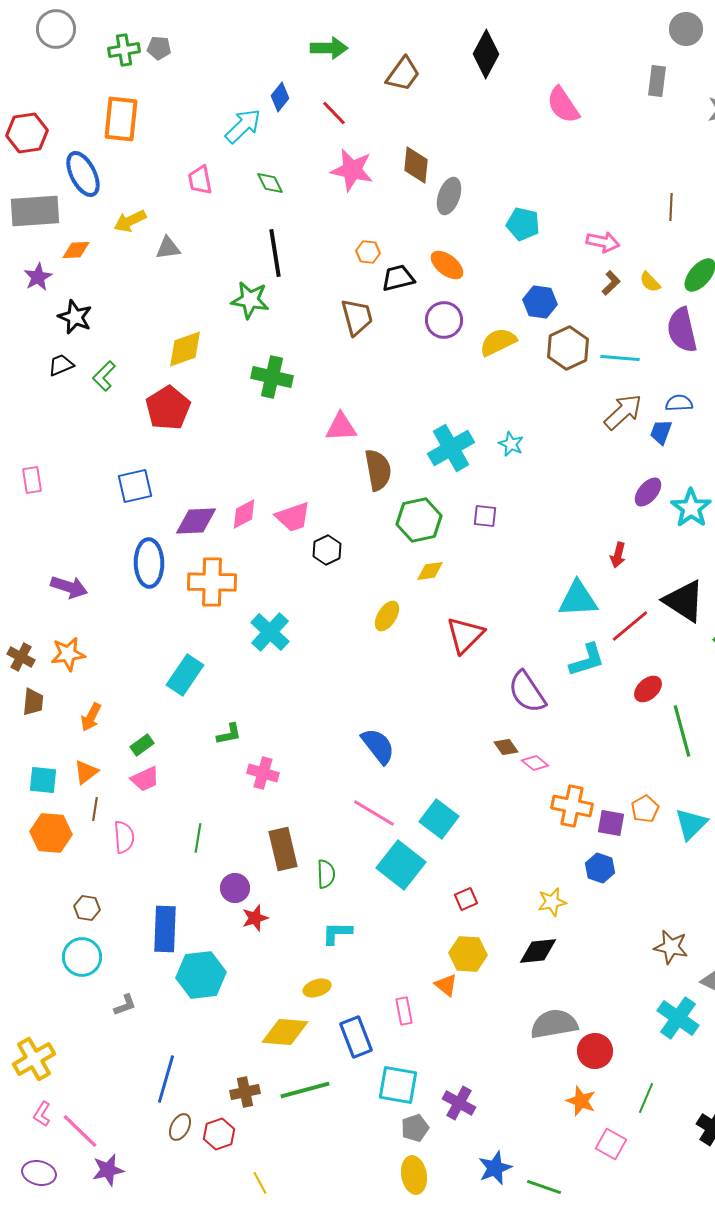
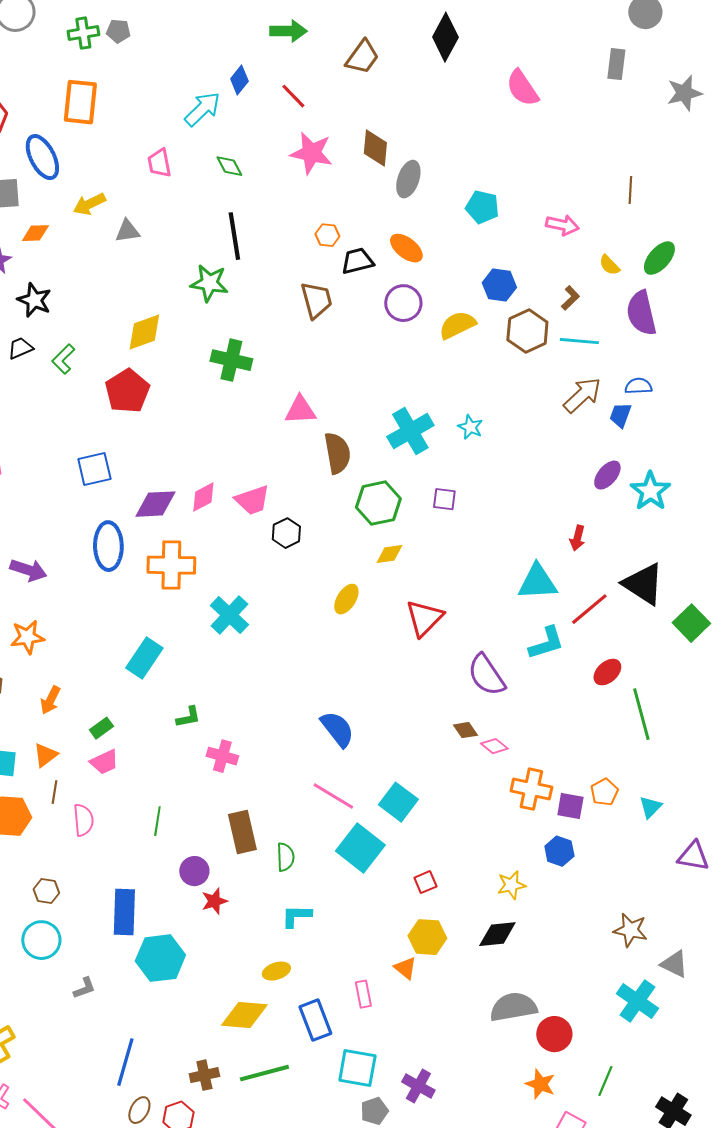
brown L-shape: (611, 283) -> (570, 298), moved
cyan triangle: (691, 824) -> (650, 807), size x0.7

